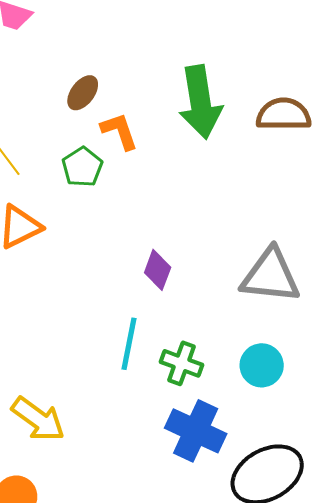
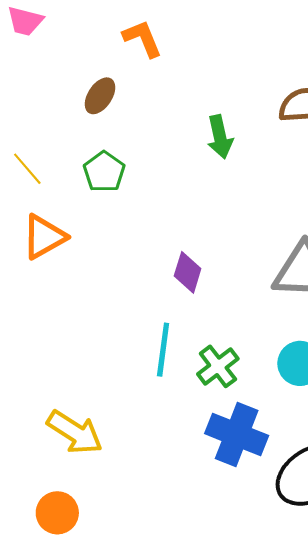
green arrow: (200, 102) -> (220, 137), moved, size x0.6
orange L-shape: (119, 131) -> (142, 39), moved
green cross: (181, 363) -> (218, 366), turned 36

